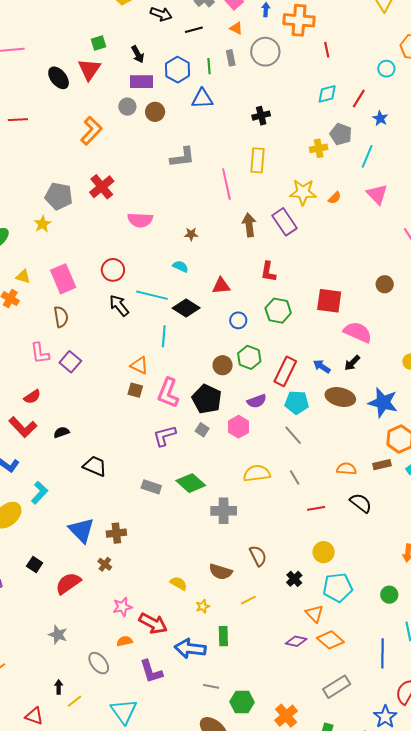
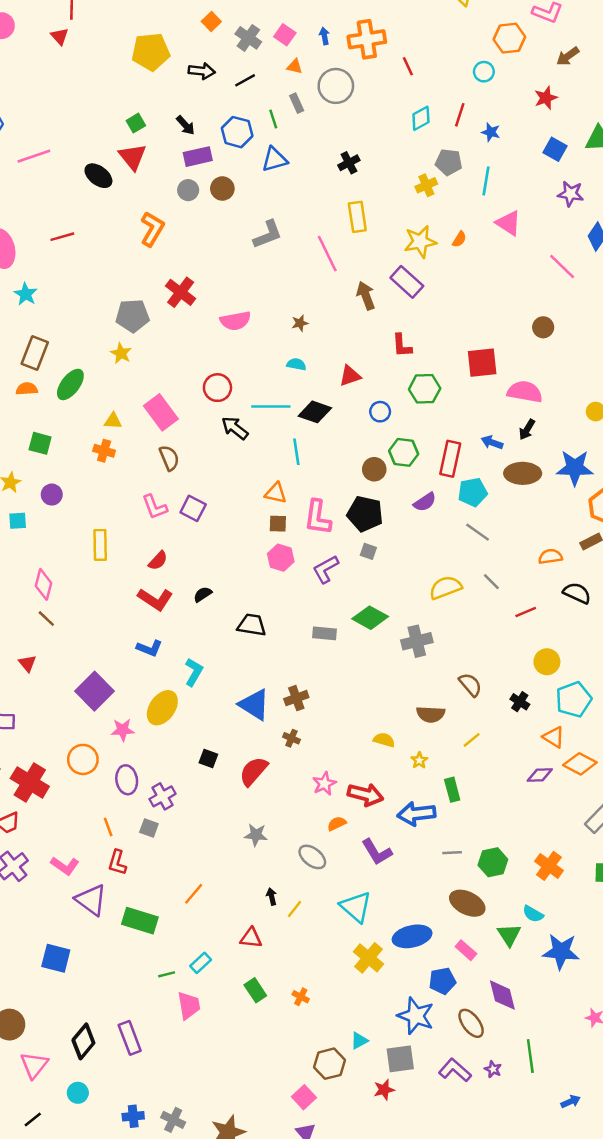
pink hexagon: (239, 427) -> (281, 558), moved

